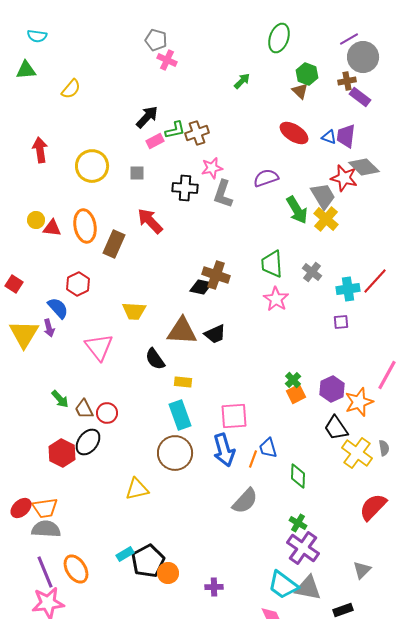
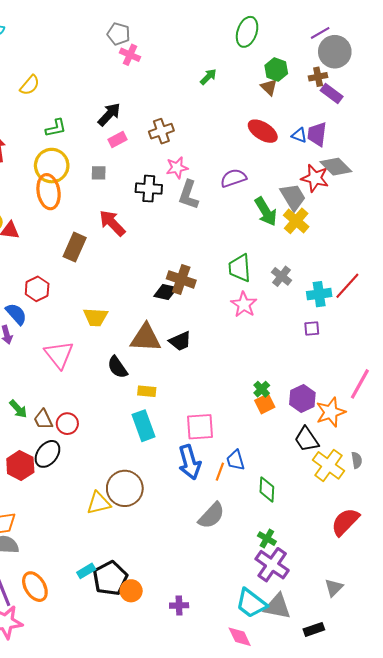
green L-shape: (175, 130) -> (56, 128), moved
orange ellipse: (85, 226) -> (49, 192), moved
brown circle: (175, 453) -> (125, 488), moved

